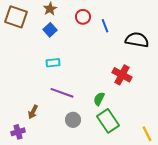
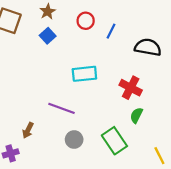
blue line: (105, 26) -> (111, 31), turned 48
cyan rectangle: (53, 63) -> (84, 74), moved, size x1.5
green semicircle: (99, 99) -> (136, 115), moved

